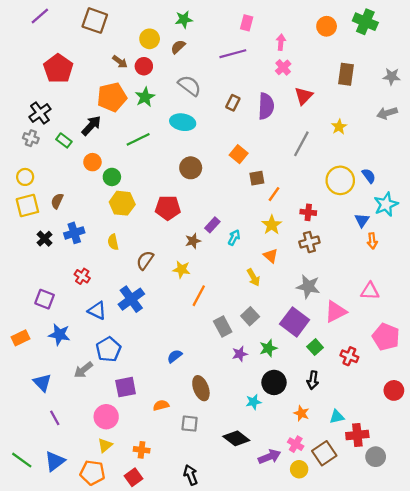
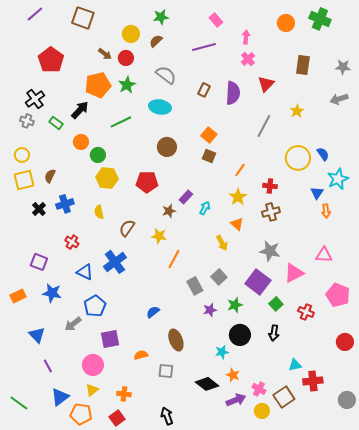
pink rectangle: (247, 23) -> (216, 20), turned -56
brown square: (257, 178) -> (209, 156), moved, turned 32
orange star: (301, 413) -> (233, 375), moved
gray circle: (376, 457) -> (347, 400), moved
blue triangle: (55, 461) -> (60, 397), moved

